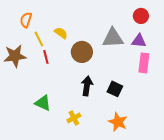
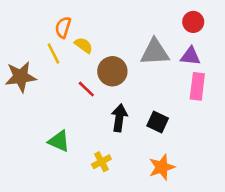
orange semicircle: (26, 20) -> (63, 27), moved
red line: (46, 57) -> (86, 89), moved, turned -32
orange star: (118, 122) -> (162, 167), turned 30

